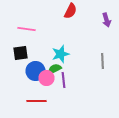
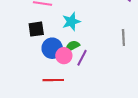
cyan star: (60, 54) -> (71, 22), moved
purple line: (64, 80) -> (82, 58), turned 35

